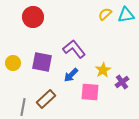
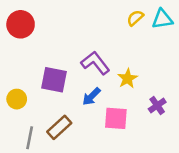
red circle: (33, 17) -> (21, 24), moved
yellow circle: (13, 63) -> (17, 99), moved
yellow star: (103, 70) -> (128, 78), moved

